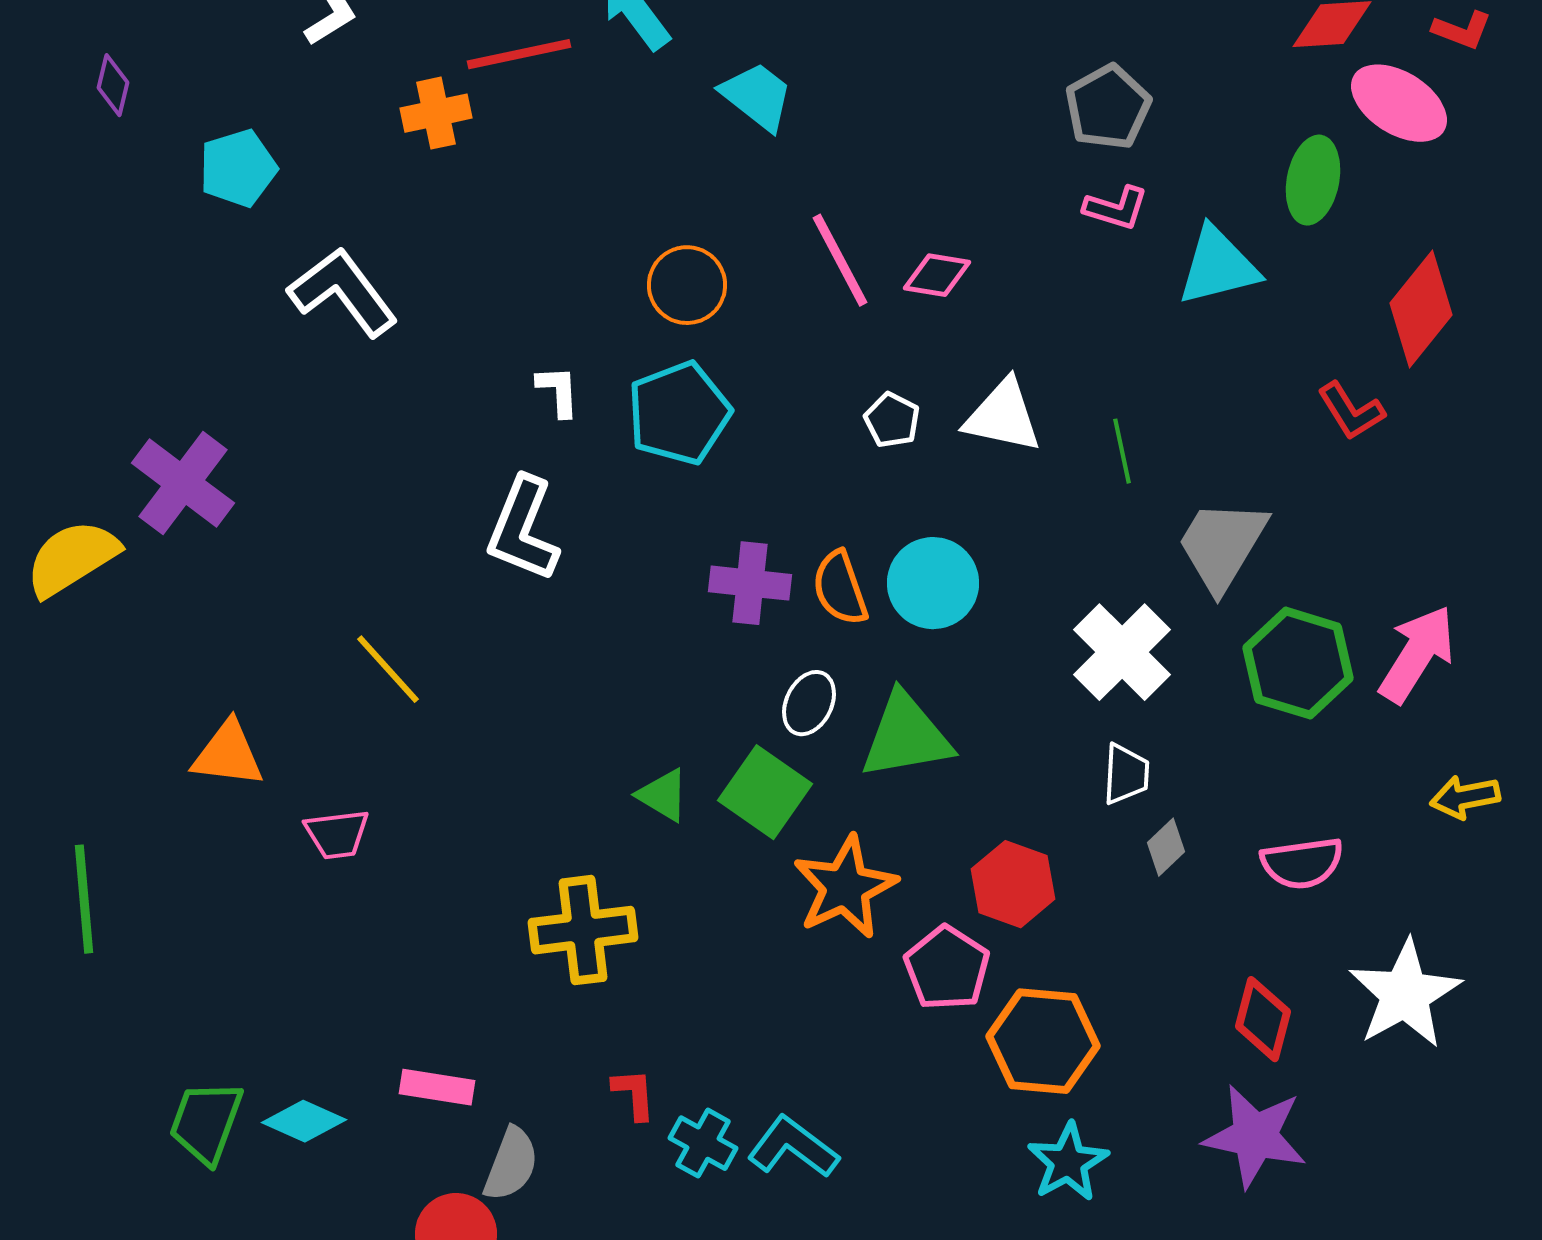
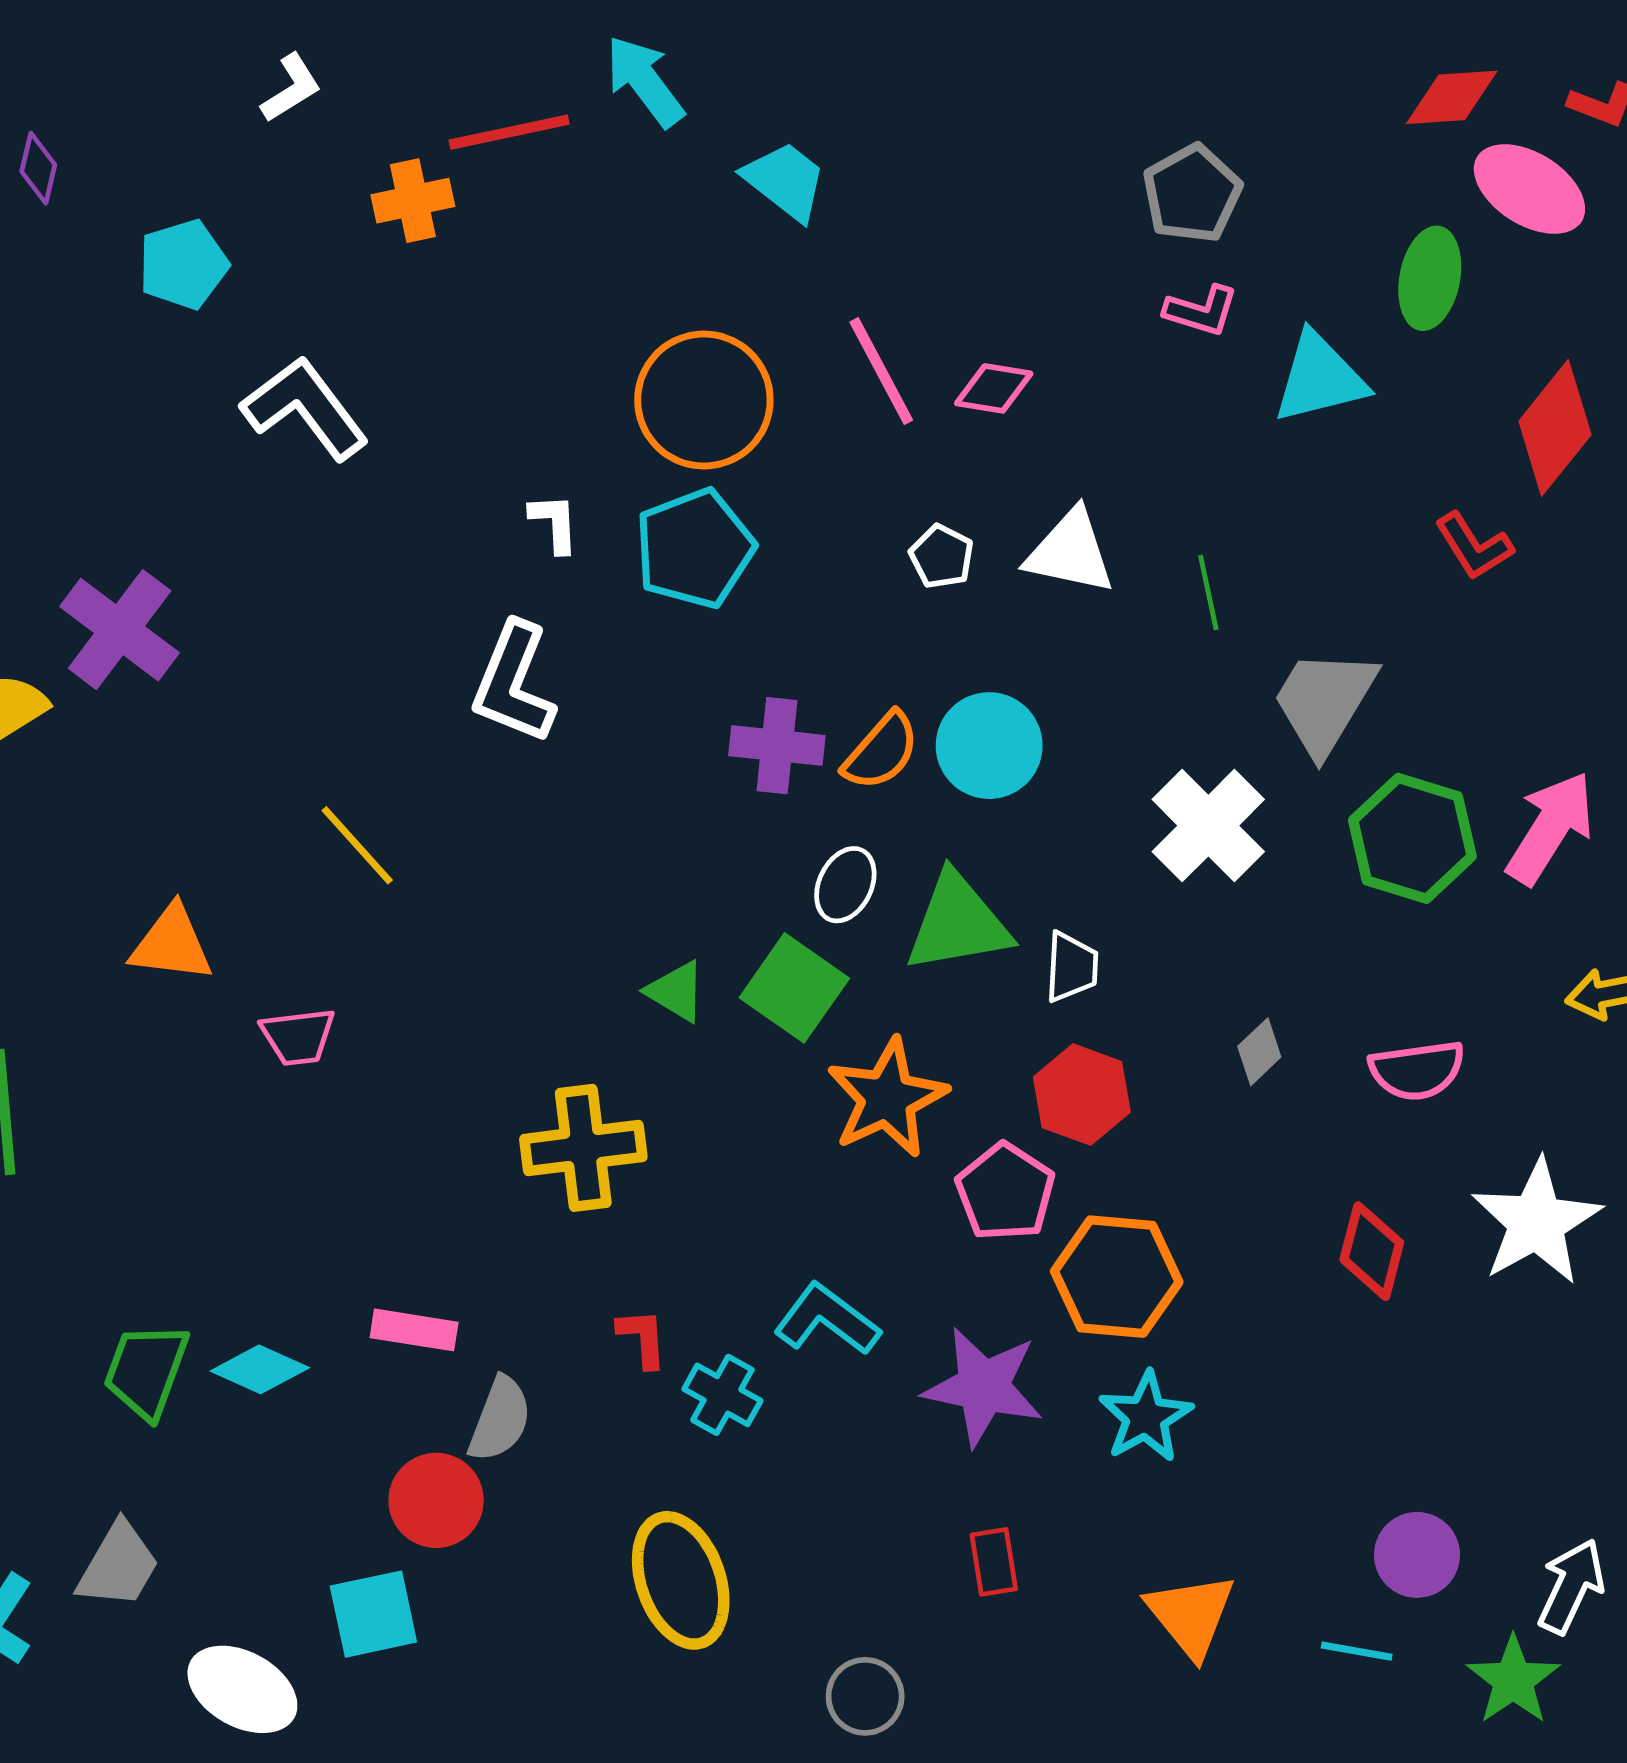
orange circle: (687, 285) -> (704, 400), size x1.5
orange semicircle: (840, 588) -> (881, 751), turned -120
white trapezoid: (1126, 774) -> (1071, 967), moved
purple star: (1255, 1136) -> (983, 1387), moved
cyan L-shape: (793, 1147) -> (827, 1320), moved

